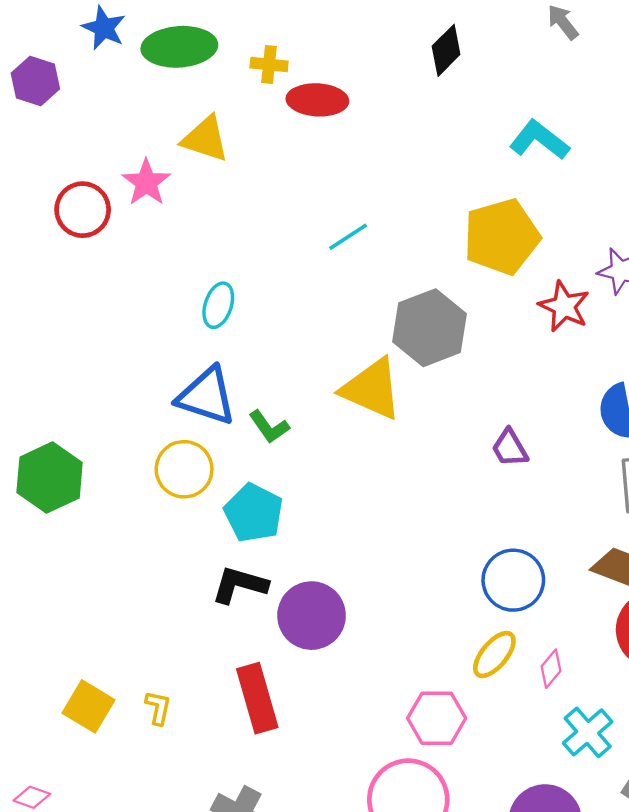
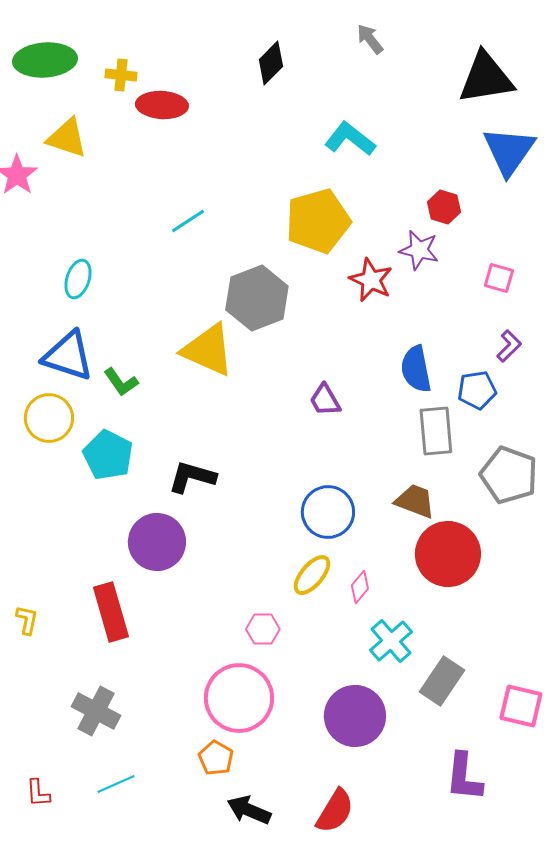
black L-shape: (240, 585) -> (192, 477), moved
pink hexagon: (437, 718) -> (263, 629), size x0.7

